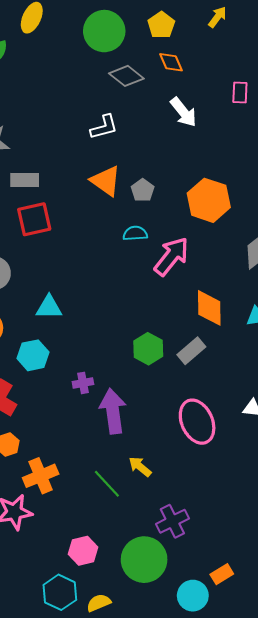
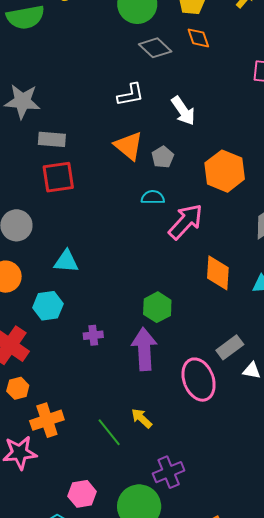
white arrow: (183, 112) -> (183, 111), moved
gray rectangle: (191, 351) -> (230, 347), moved
purple arrow: (113, 411) -> (144, 349), moved

